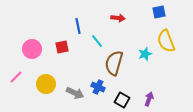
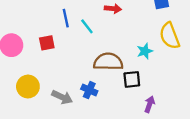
cyan line: (97, 41) -> (87, 26), moved
brown semicircle: (114, 63) -> (108, 62), turned 75
black square: (122, 100) -> (132, 79), moved, turned -35

